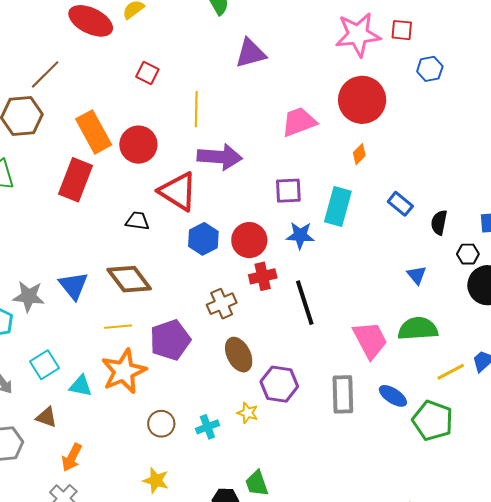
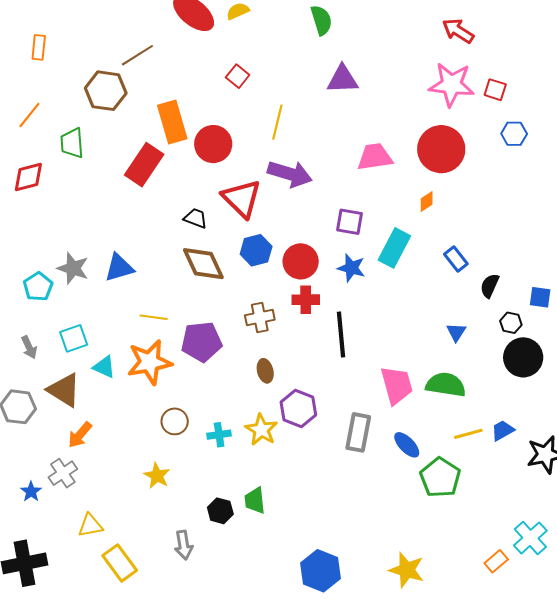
brown diamond: (129, 279) -> (203, 264), moved
blue triangle: (73, 286) -> (119, 268), turned 40
brown ellipse: (239, 355) -> (265, 371), size x0.7
yellow star: (248, 413) -> (261, 430), size x1.5
brown triangle: (46, 417) -> (64, 390), size x1.6

